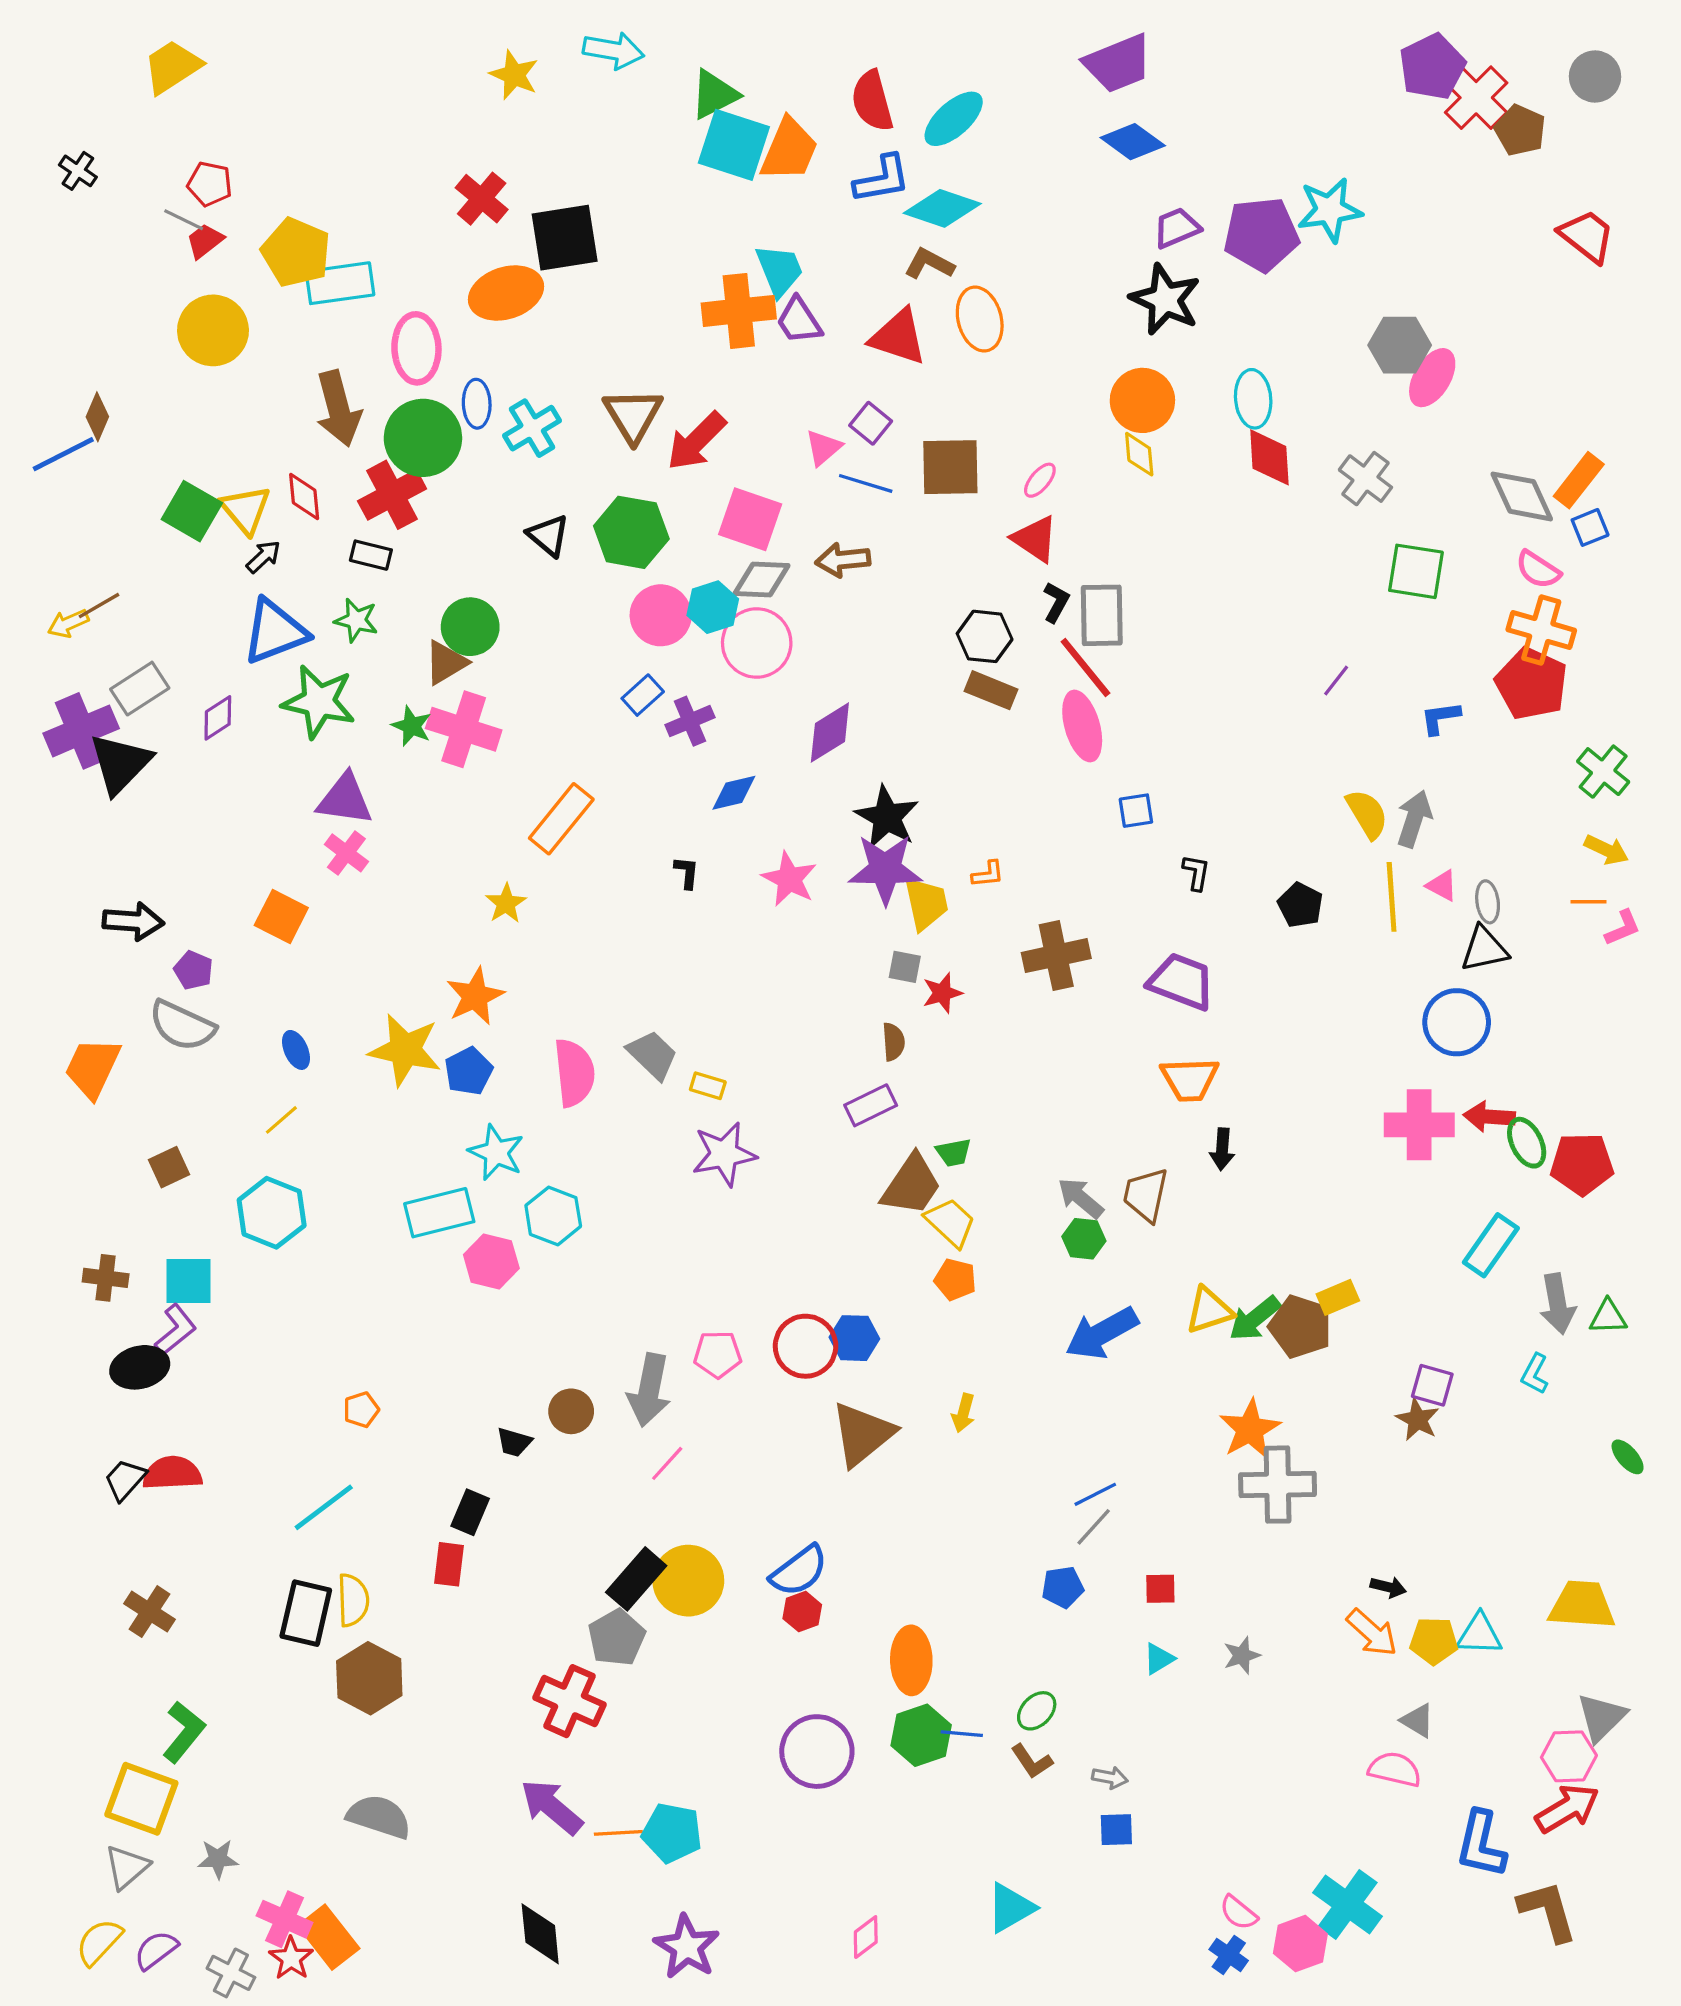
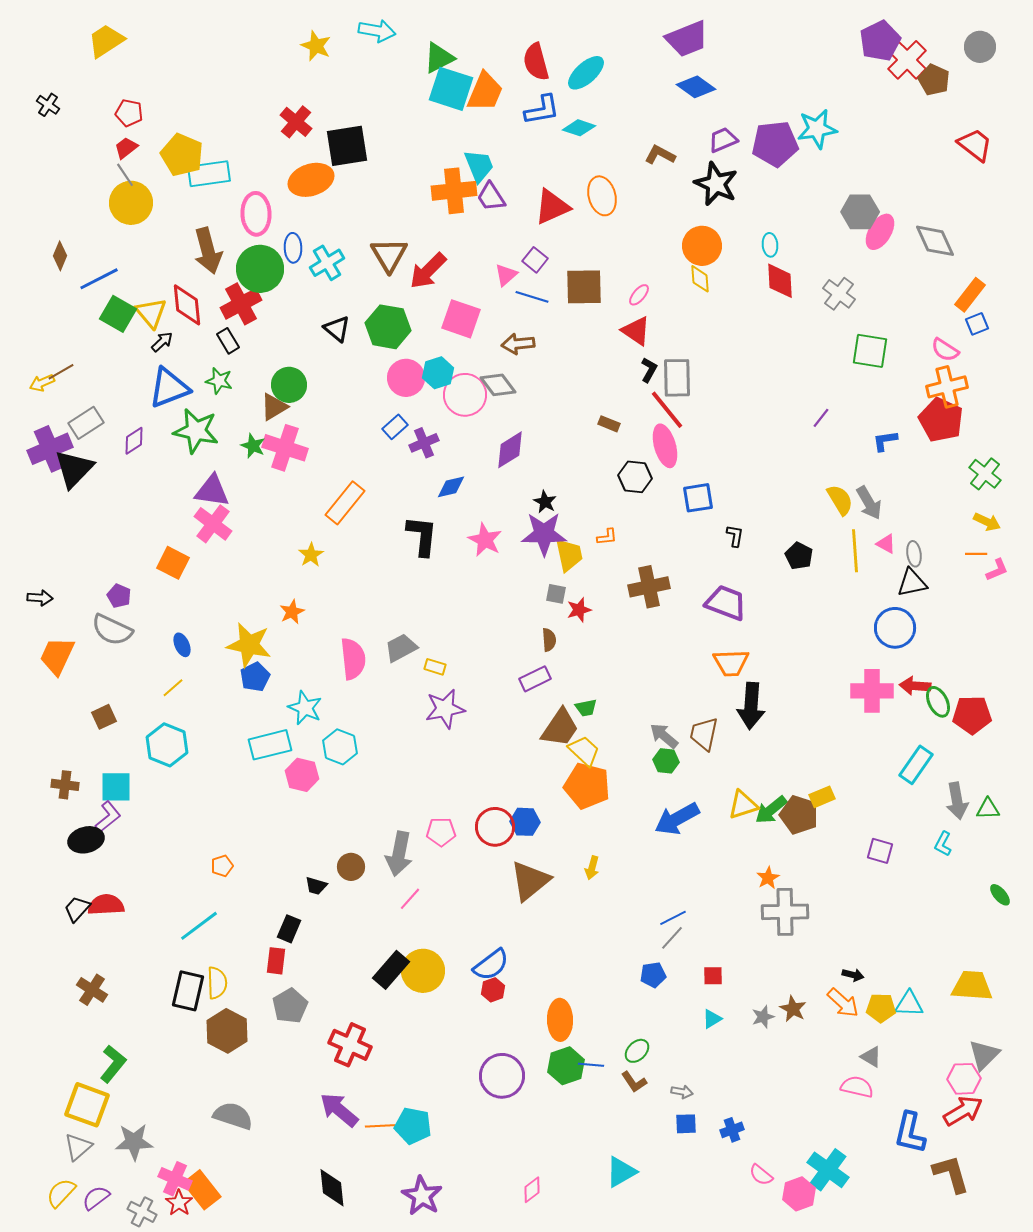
cyan diamond: (942, 208) -> (579, 128), size x0.7
gray line: (184, 220) -> (125, 175), moved, turned 30
brown L-shape: (929, 264) -> (660, 155), moved
red triangle: (898, 337) -> (552, 207), turned -42
cyan ellipse: (1253, 399) -> (770, 245), size x0.7
blue line: (63, 454) -> (99, 279), moved
red diamond: (304, 496) -> (187, 305), size x1.4
gray diamond: (1522, 496) -> (935, 241), moved
black rectangle: (371, 555) -> (228, 341), turned 45
gray diamond: (762, 579) -> (498, 385), moved, turned 51
orange cross: (1541, 630) -> (947, 387), turned -30
black hexagon: (985, 636) -> (635, 477), moved
brown rectangle: (991, 690) -> (609, 424), size x0.7
blue square: (1136, 811) -> (698, 498), size x1.4
black star: (887, 817) -> (545, 502), size x0.6
gray arrow: (1414, 819) -> (869, 503), turned 132
pink cross: (346, 853) -> (213, 524), size x1.4
black L-shape: (687, 872) -> (422, 536), size x2.0
black arrow: (133, 921) -> (40, 598), moved, size x0.7
orange star: (475, 996) -> (292, 612), size x0.7
gray trapezoid: (652, 1055) -> (401, 648), turned -72
blue pentagon: (469, 1071) -> (255, 677), moved
black arrow: (1222, 1149) -> (751, 706), size x1.8
orange pentagon: (955, 1279) -> (587, 786), size x1.8
brown star: (1418, 1419) -> (793, 1009), moved
orange star: (1250, 1429) -> (768, 878), size x0.6
gray pentagon: (617, 1638) -> (290, 1006), moved
gray star: (218, 1859) -> (134, 1142), size x1.5
blue cross: (1229, 1955) -> (732, 1130), moved, turned 35

